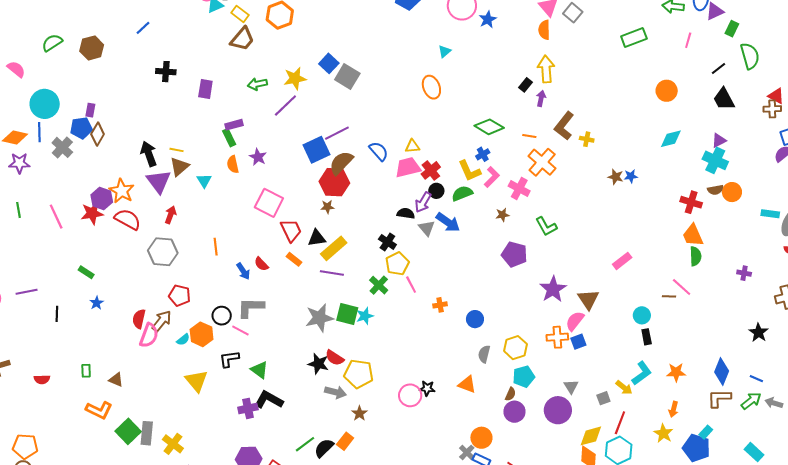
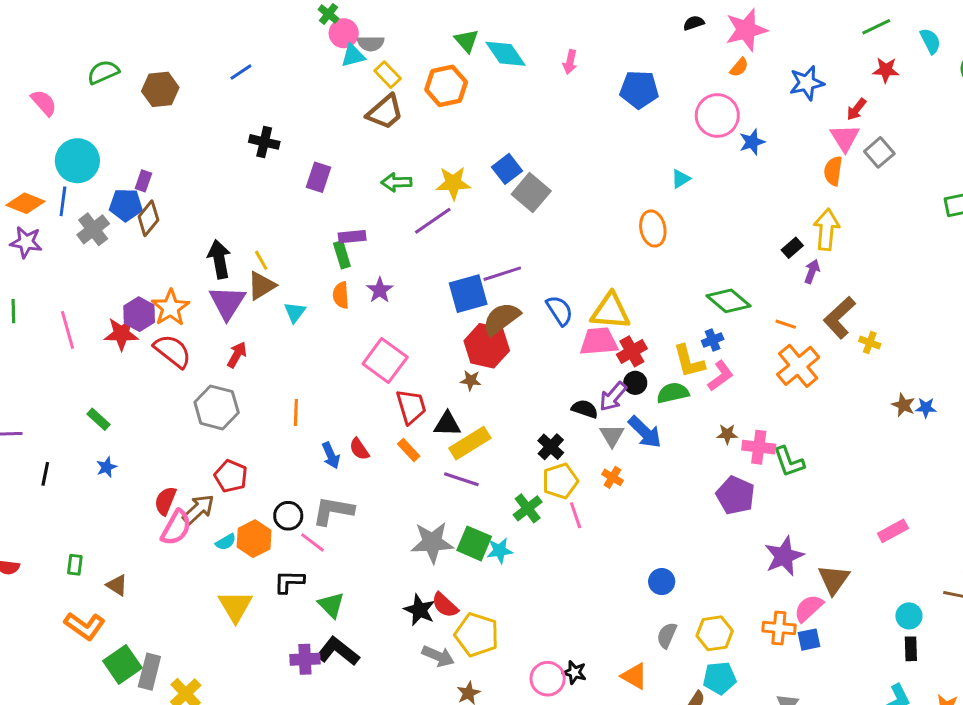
yellow triangle: (412, 146) -> (610, 311), size x1.8
yellow line: (176, 150) -> (261, 260), turned 40
pink cross: (519, 189) -> (759, 447), moved, turned -30
orange cross: (440, 305) -> (612, 477), moved, turned 32

